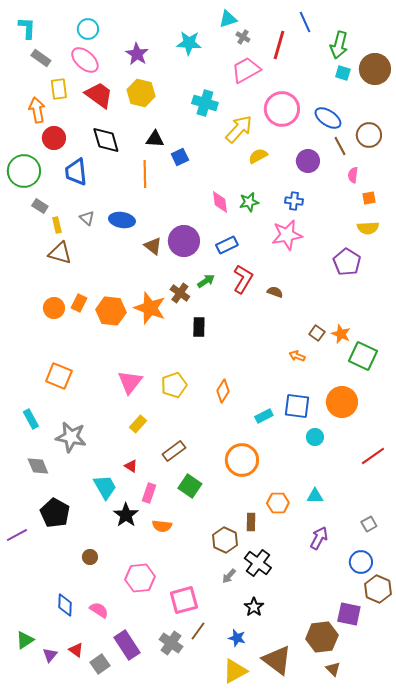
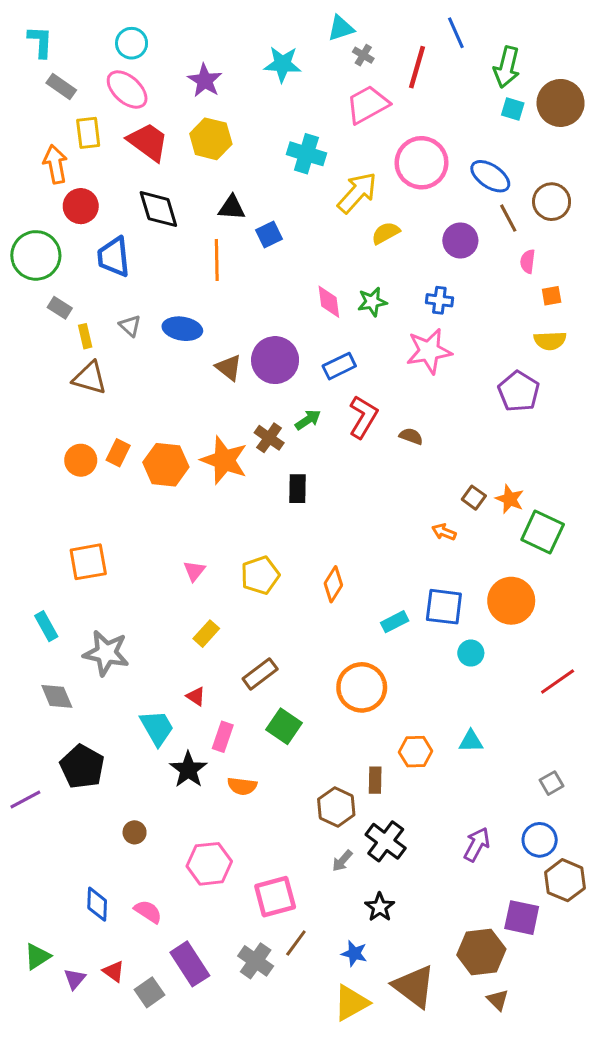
orange square: (59, 376) -> (88, 562), turned -32
pink triangle: (130, 382) -> (194, 571), size x0.6
purple arrow: (319, 538) -> (477, 844), moved

